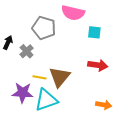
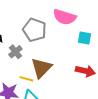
brown triangle: (60, 77) -> (41, 68), moved

